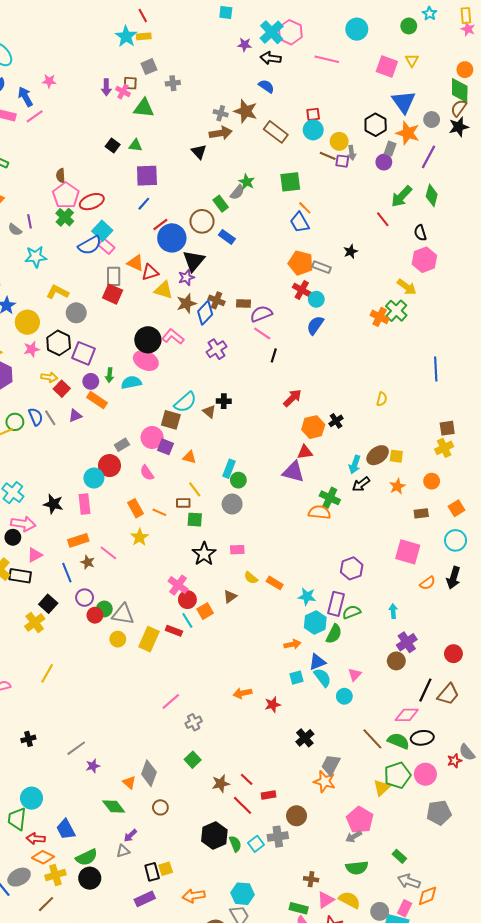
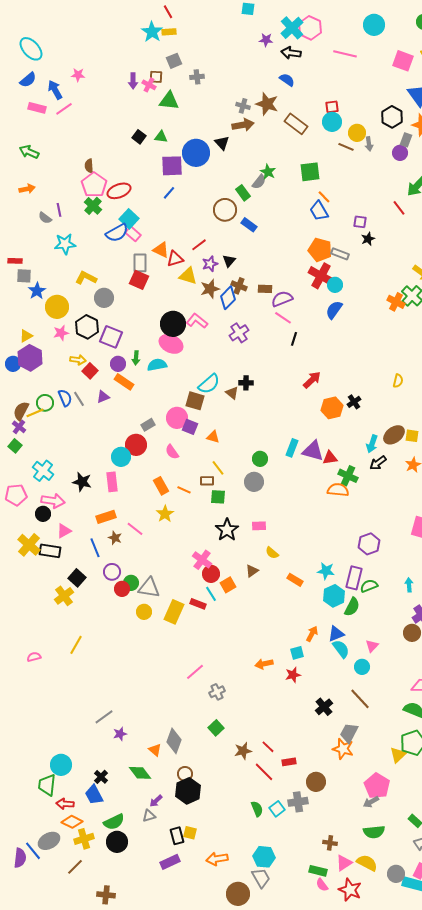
purple square: (342, 161) -> (360, 222), moved
red line: (160, 224) -> (199, 245), moved
blue circle: (172, 238) -> (196, 153), moved
black triangle: (194, 261) -> (229, 261), moved, size x0.6
red cross: (302, 290) -> (321, 276), size x1.4
red triangle: (305, 452) -> (330, 458), moved
cyan rectangle: (229, 469) -> (292, 448), moved
orange rectangle: (275, 583) -> (295, 580), moved
orange arrow: (292, 644) -> (312, 634), moved, turned -49
cyan square: (297, 678) -> (297, 653), moved
black cross: (28, 739) -> (101, 777), moved, turned -32
brown line: (372, 739) -> (360, 699), moved
black hexagon: (214, 836) -> (188, 791), moved
yellow square: (166, 869) -> (190, 833), turned 32

